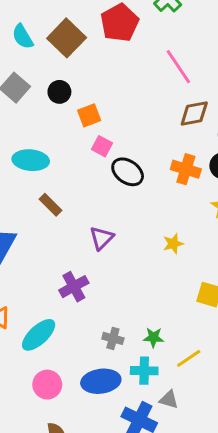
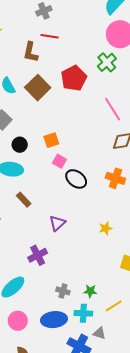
black circle: (59, 92) -> (20, 145), moved

